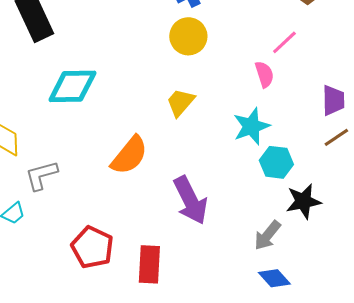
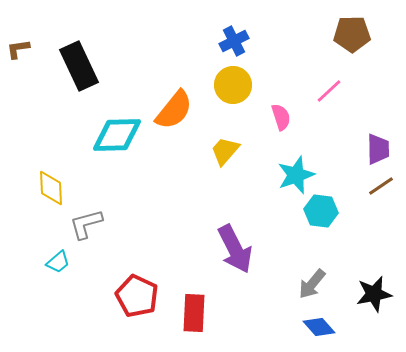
pink semicircle: (264, 74) -> (281, 117), moved
orange semicircle: (129, 155) -> (174, 110), moved
black star: (303, 201) -> (374, 294), moved

